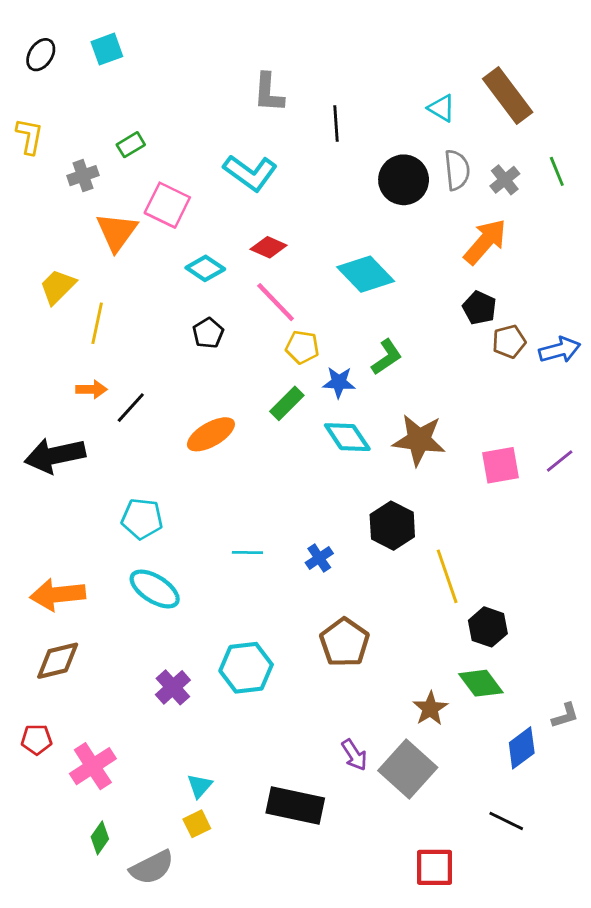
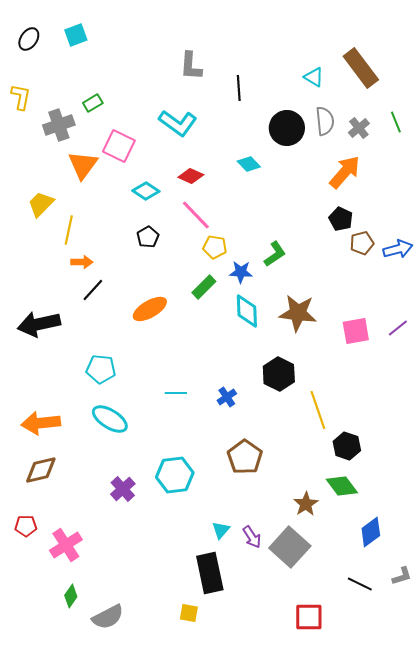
gray cross: (83, 176) -> (59, 125), size x1.4
cyan diamond: (366, 274) -> (249, 164), moved, size x0.6
orange arrow: (91, 389) -> (82, 262), moved
cyan diamond: (347, 437) -> (247, 311), turned 32
gray L-shape: (565, 716) -> (402, 576), moved
cyan triangle: (200, 786) -> (221, 530), moved
black rectangle: (295, 806) -> (210, 573), turned 66
yellow square: (197, 824) -> (189, 613), moved, turned 36

